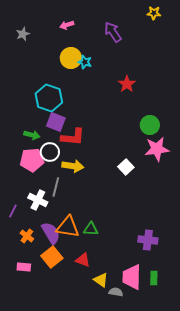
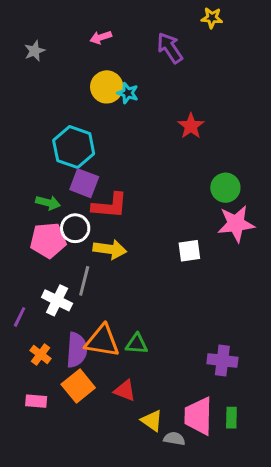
yellow star: (154, 13) -> (212, 18), moved
white square: (126, 167) -> (189, 251), turned 35
purple semicircle: (51, 233) -> (77, 350), turned 35

